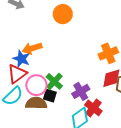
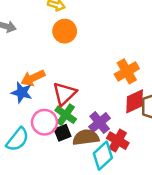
red triangle: (17, 74) -> (64, 94), moved
black square: (50, 96) -> (63, 133), turned -32
brown semicircle: (36, 103) -> (86, 137), moved

